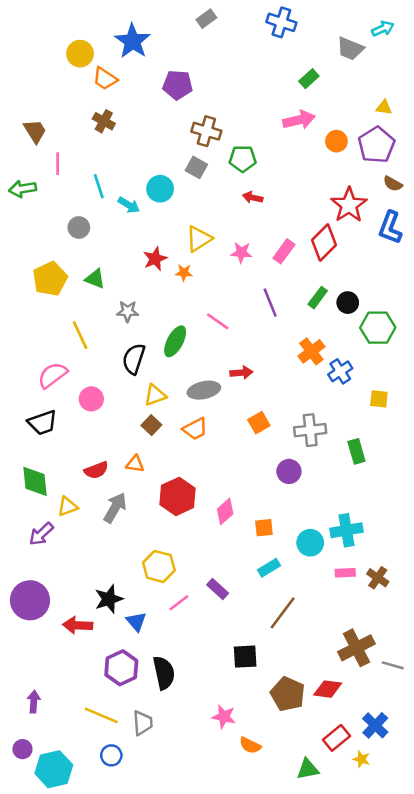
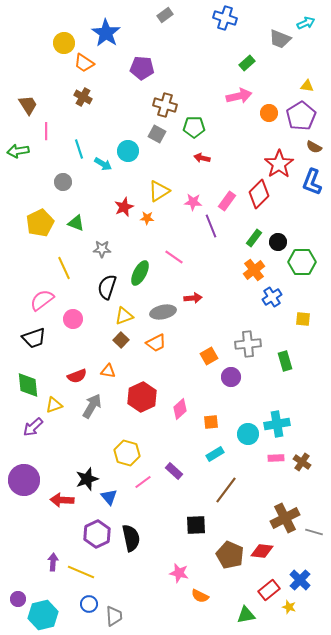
purple line: (270, 303) -> (211, 226), moved
orange cross: (311, 351) -> (254, 270), moved
orange square: (259, 423) -> (209, 356), moved
purple arrow: (34, 702) -> (53, 562), moved
gray trapezoid: (143, 723) -> (114, 616), moved

